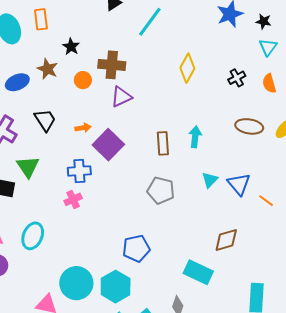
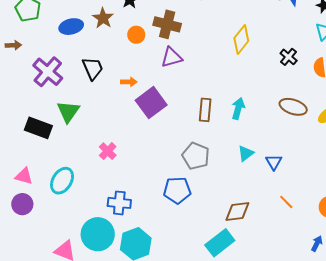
black cross: (237, 78) -> (289, 57), turned -30
blue cross: (79, 171) -> (119, 203), moved
blue triangle: (239, 184) -> (274, 162), size x0.7
pink cross: (73, 199) -> (108, 151), turned -30
orange line: (266, 201) -> (286, 202), moved
brown diamond: (226, 240) -> (237, 212), moved
blue pentagon: (136, 248) -> (177, 190), moved
cyan rectangle: (198, 272) -> (220, 243), turned -72

